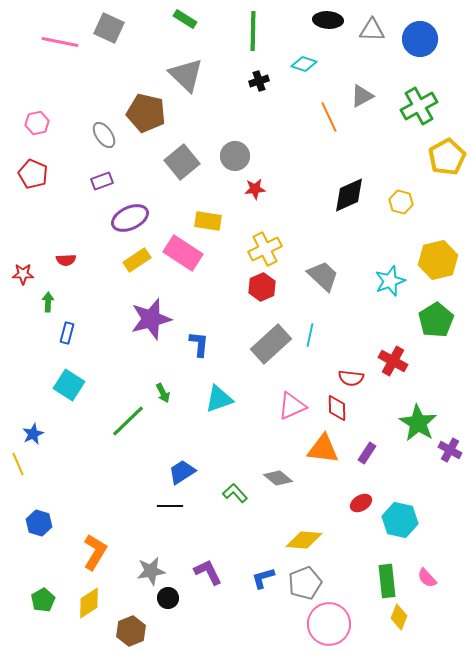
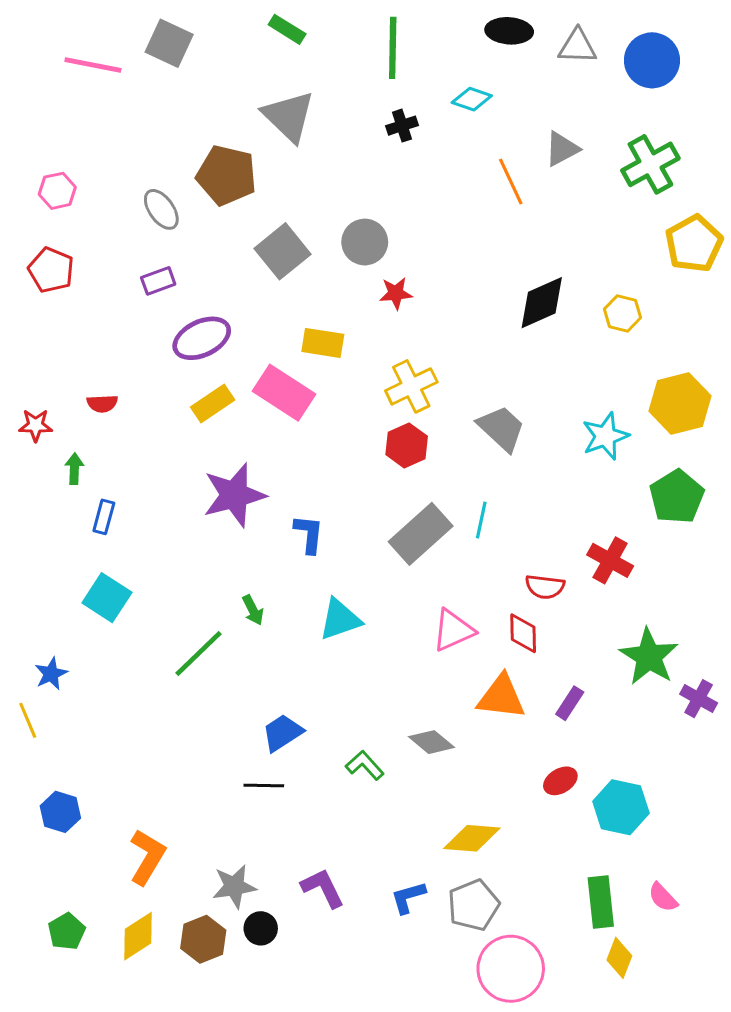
brown hexagon: (131, 631) -> (203, 939), moved

